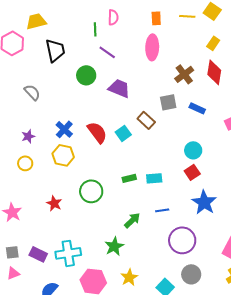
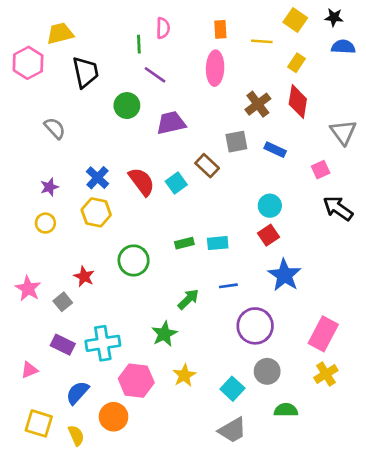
yellow line: (187, 16) -> (262, 41), moved
purple trapezoid: (119, 88) -> (171, 123), turned -35
gray square: (12, 252) -> (63, 302), moved, turned -32

